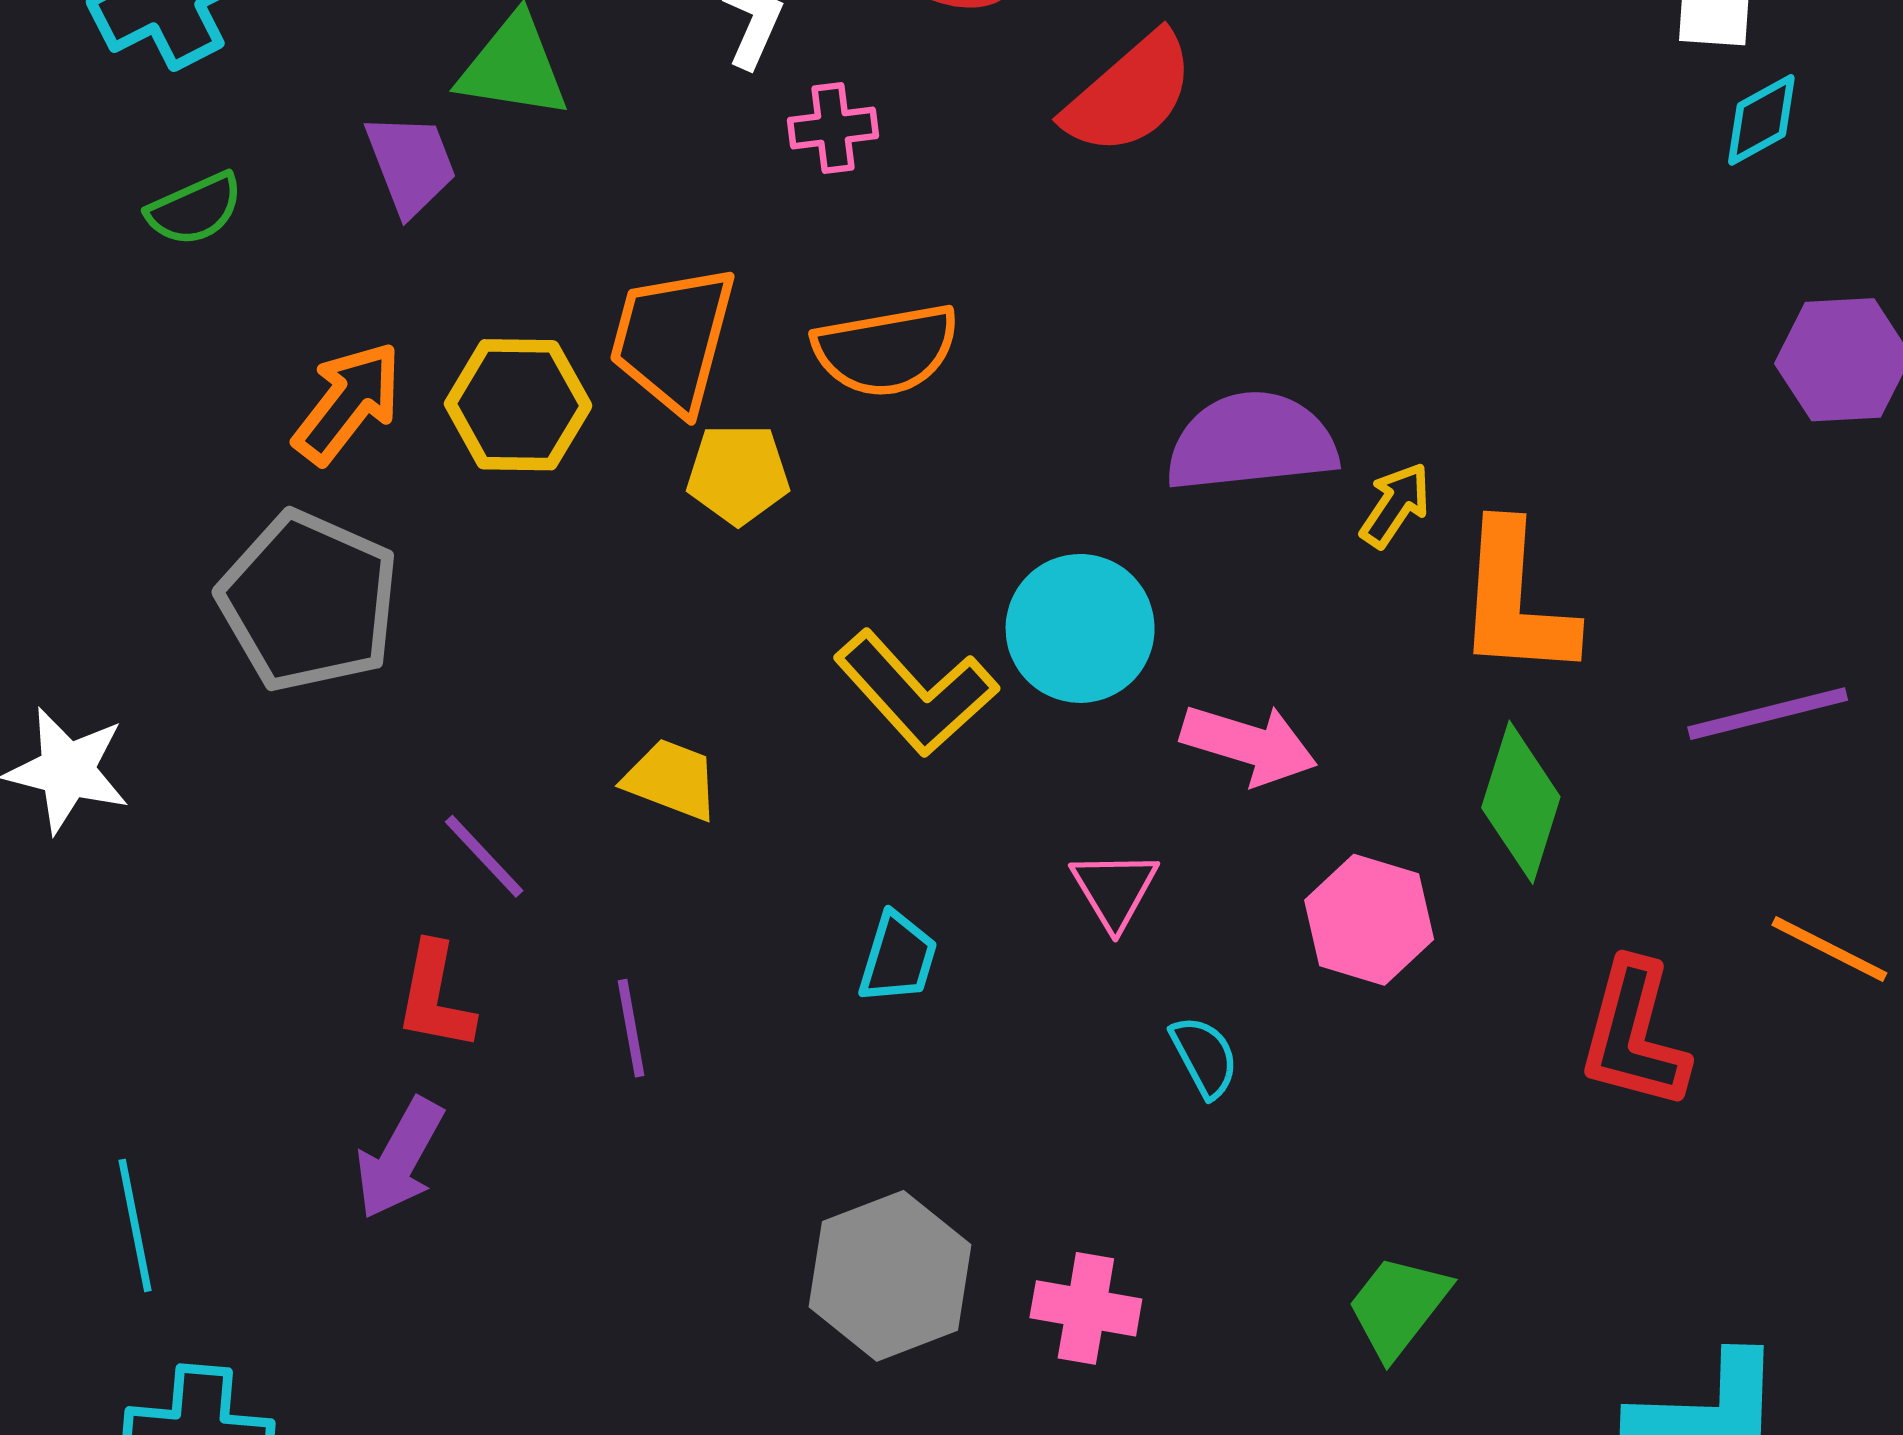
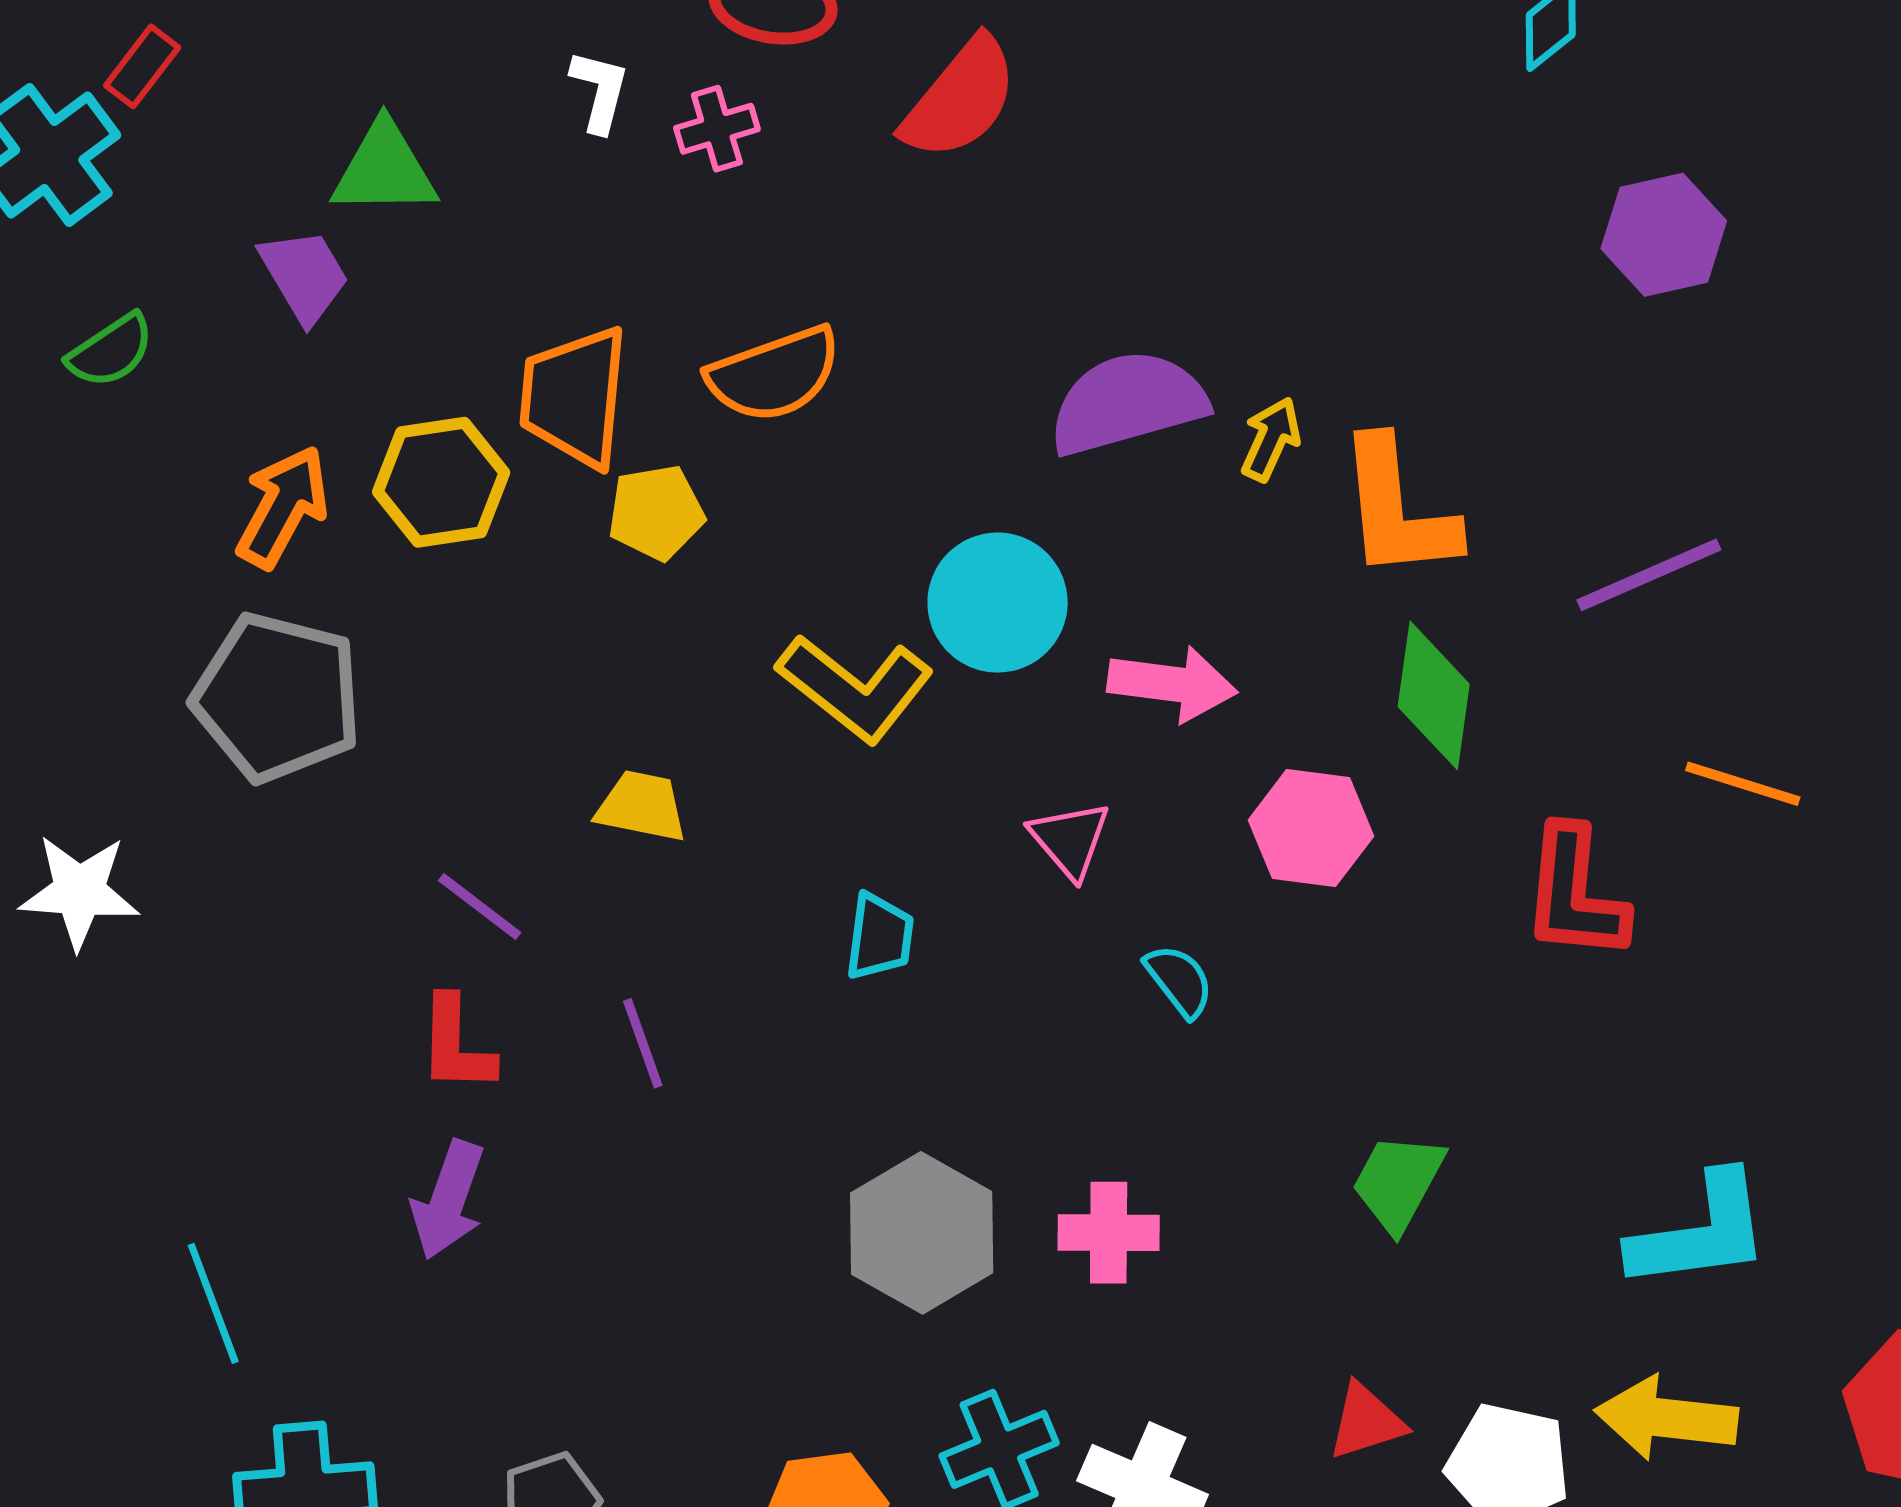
pink cross: (833, 128) -> (717, 129), moved

